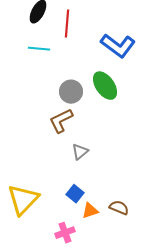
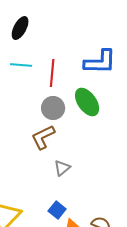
red line: (67, 24) -> (52, 73), moved
blue L-shape: (118, 46) -> (100, 62), turned -36

